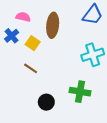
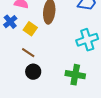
black circle: (46, 102) -> (33, 72), moved

